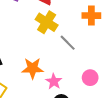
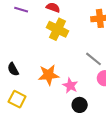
gray line: (68, 43) -> (94, 59), moved

